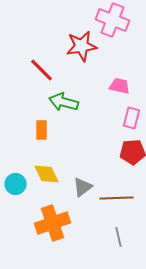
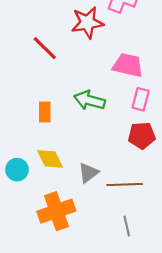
pink trapezoid: (120, 86) -> (128, 65), size x1.4
green arrow: (64, 102) -> (89, 100), moved

